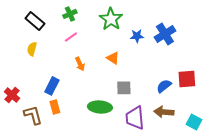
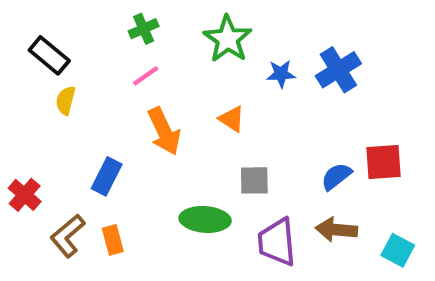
black rectangle: (35, 21) -> (49, 55), moved
orange arrow: (80, 64) -> (164, 131), size x1.6
orange rectangle: (55, 107) -> (113, 240), moved
brown L-shape: (33, 115) -> (68, 236), turned -115

